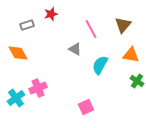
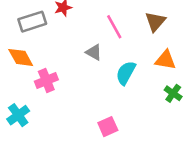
gray rectangle: (27, 25) -> (32, 22), size x1.5
pink cross: (38, 88) -> (46, 80), moved

